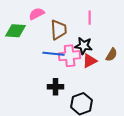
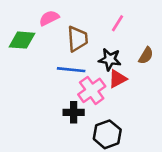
pink line: (90, 18) -> (118, 23), turned 32
brown semicircle: (112, 55) -> (146, 56), moved
pink cross: (70, 56) -> (92, 90), moved, turned -30

